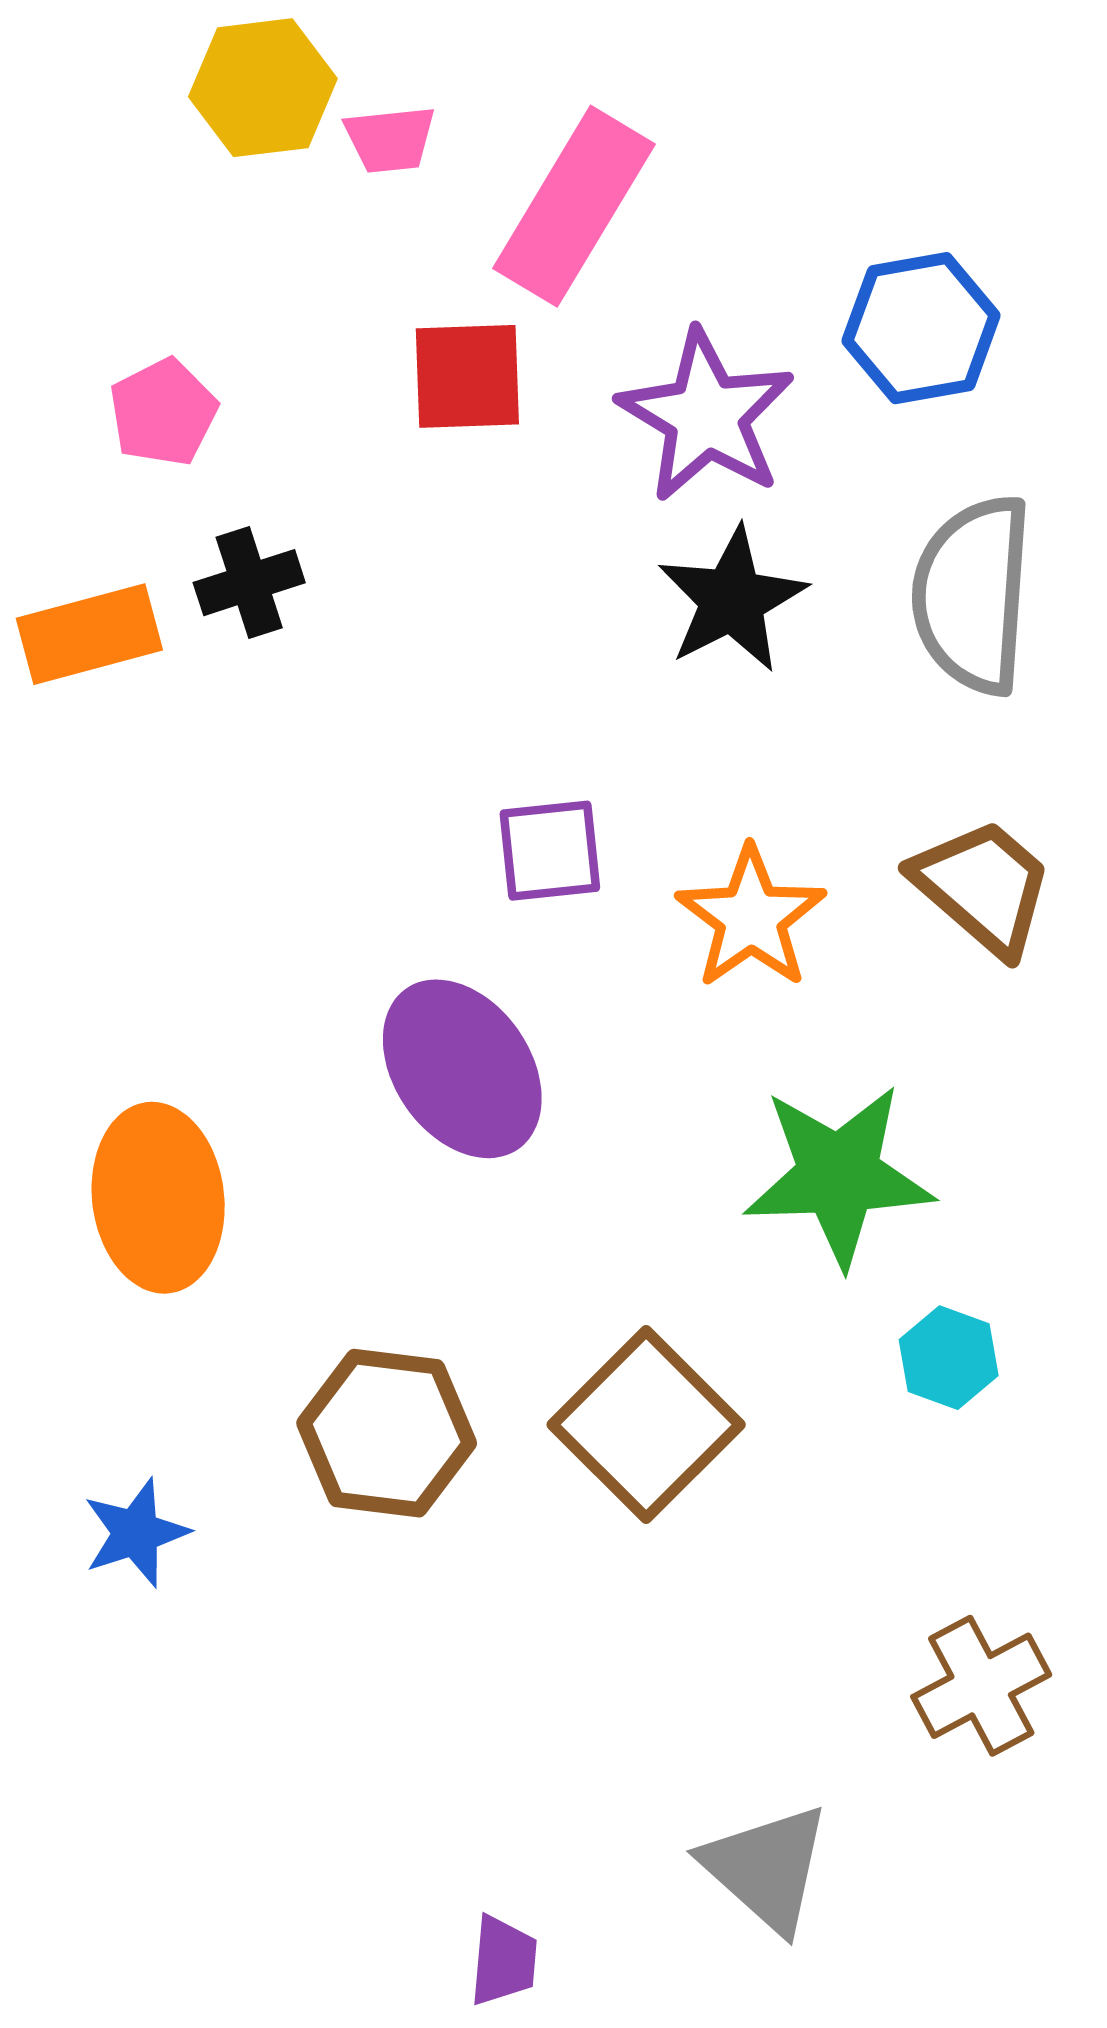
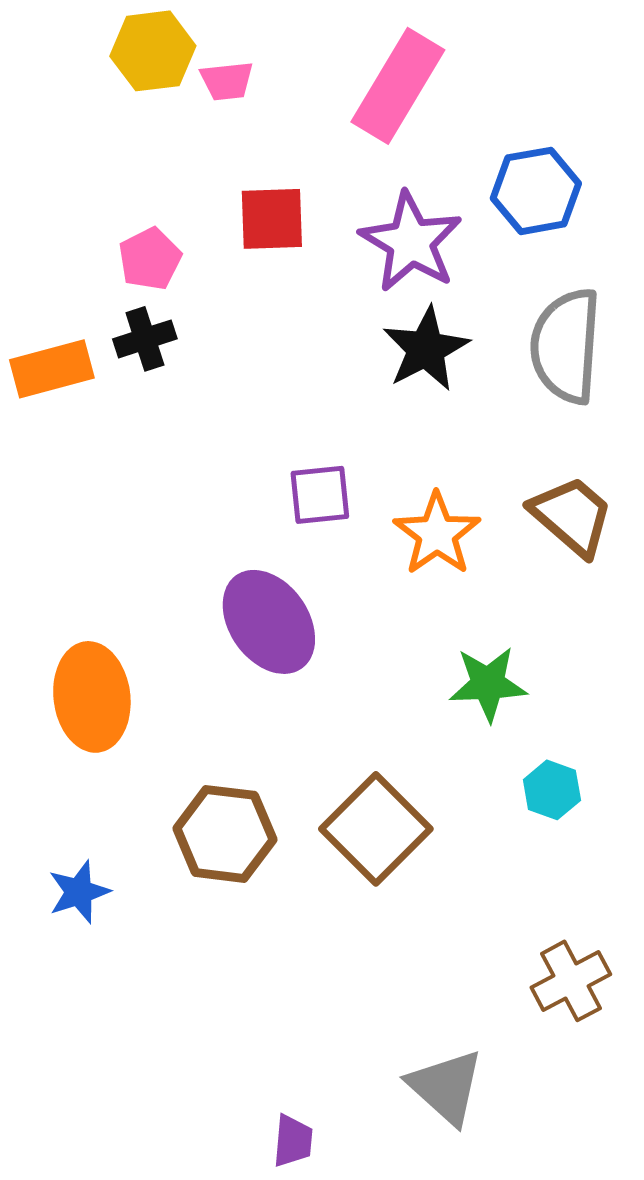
pink rectangle: (574, 206) -> (398, 86), moved
pink pentagon: (163, 412) -> (150, 259), moved
green star: (839, 1175) -> (488, 684), size x0.7

